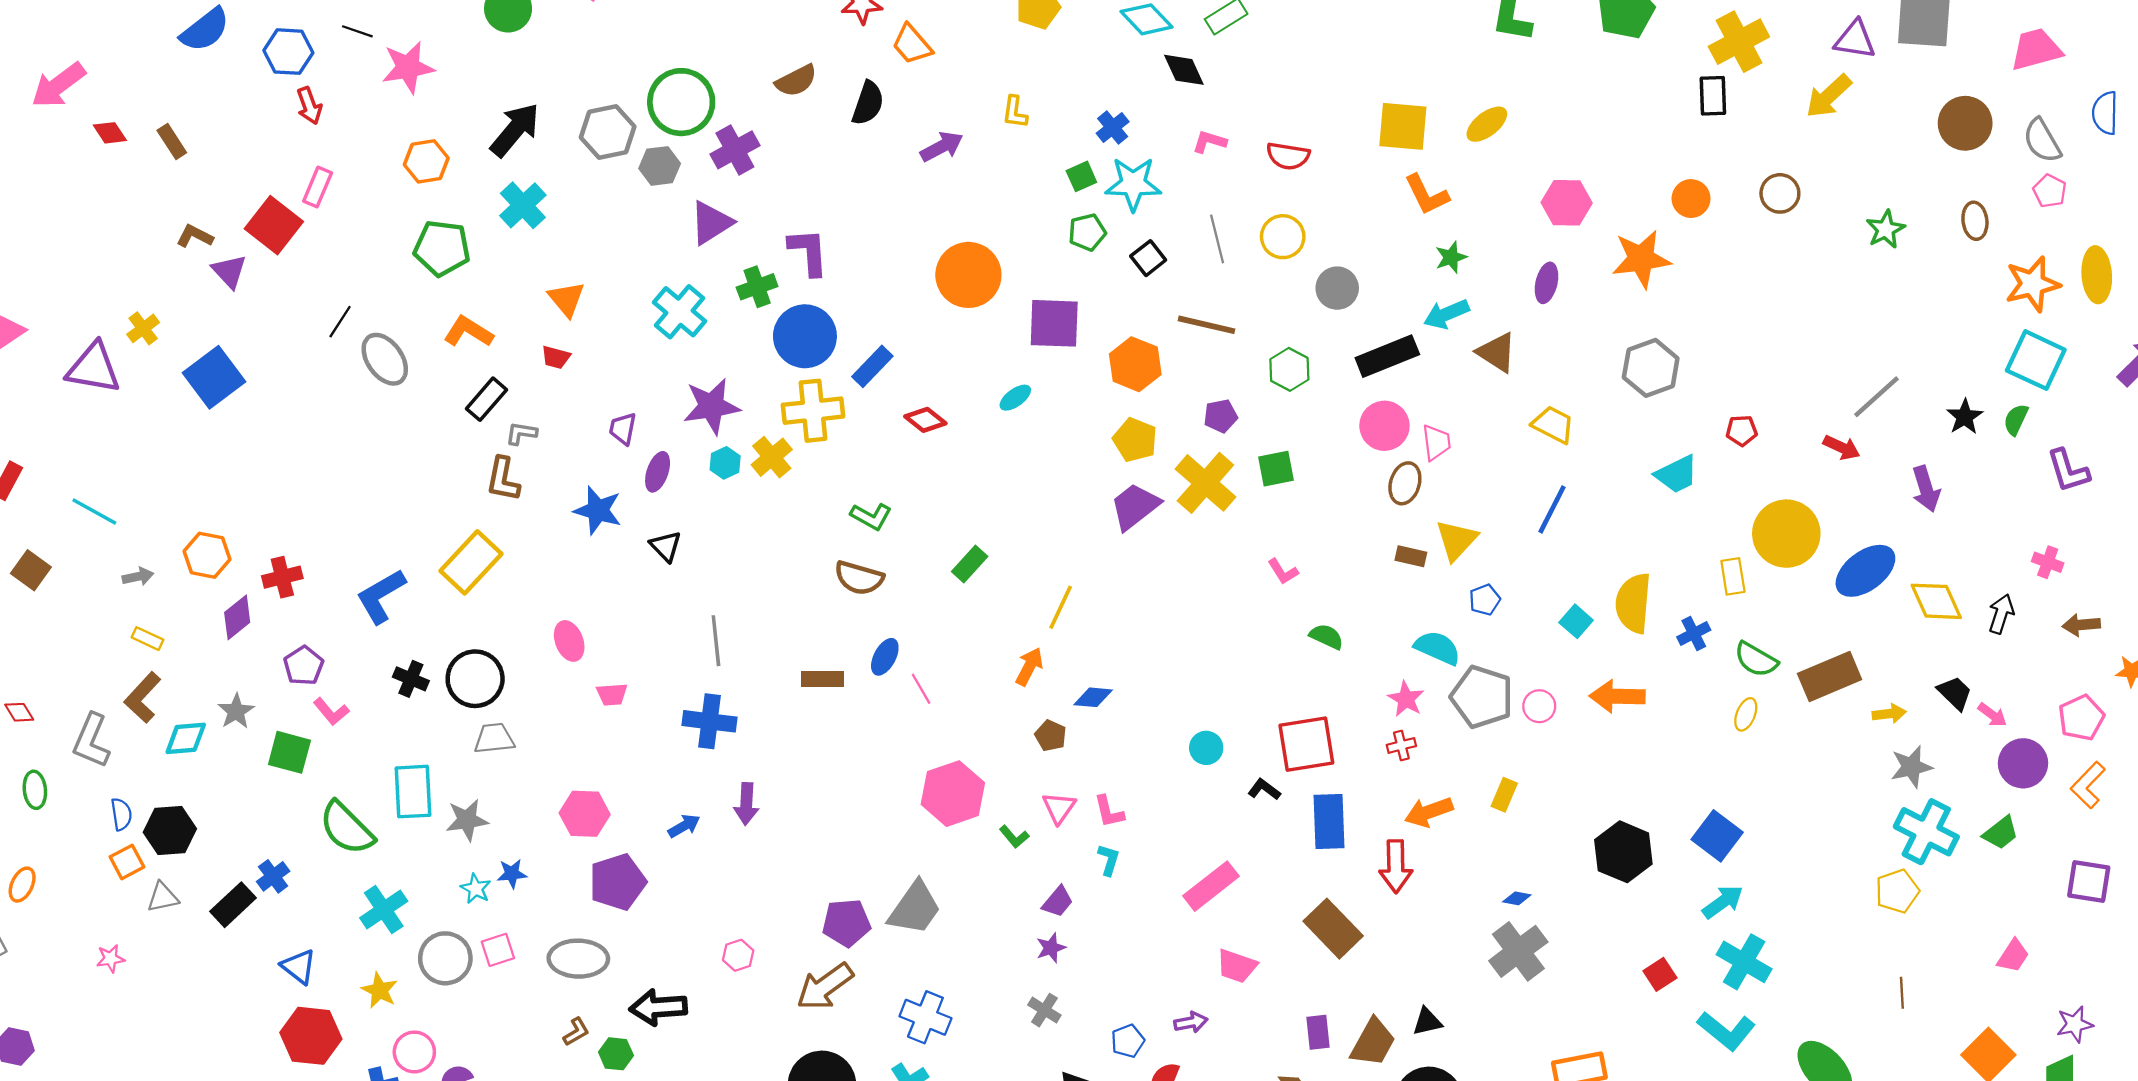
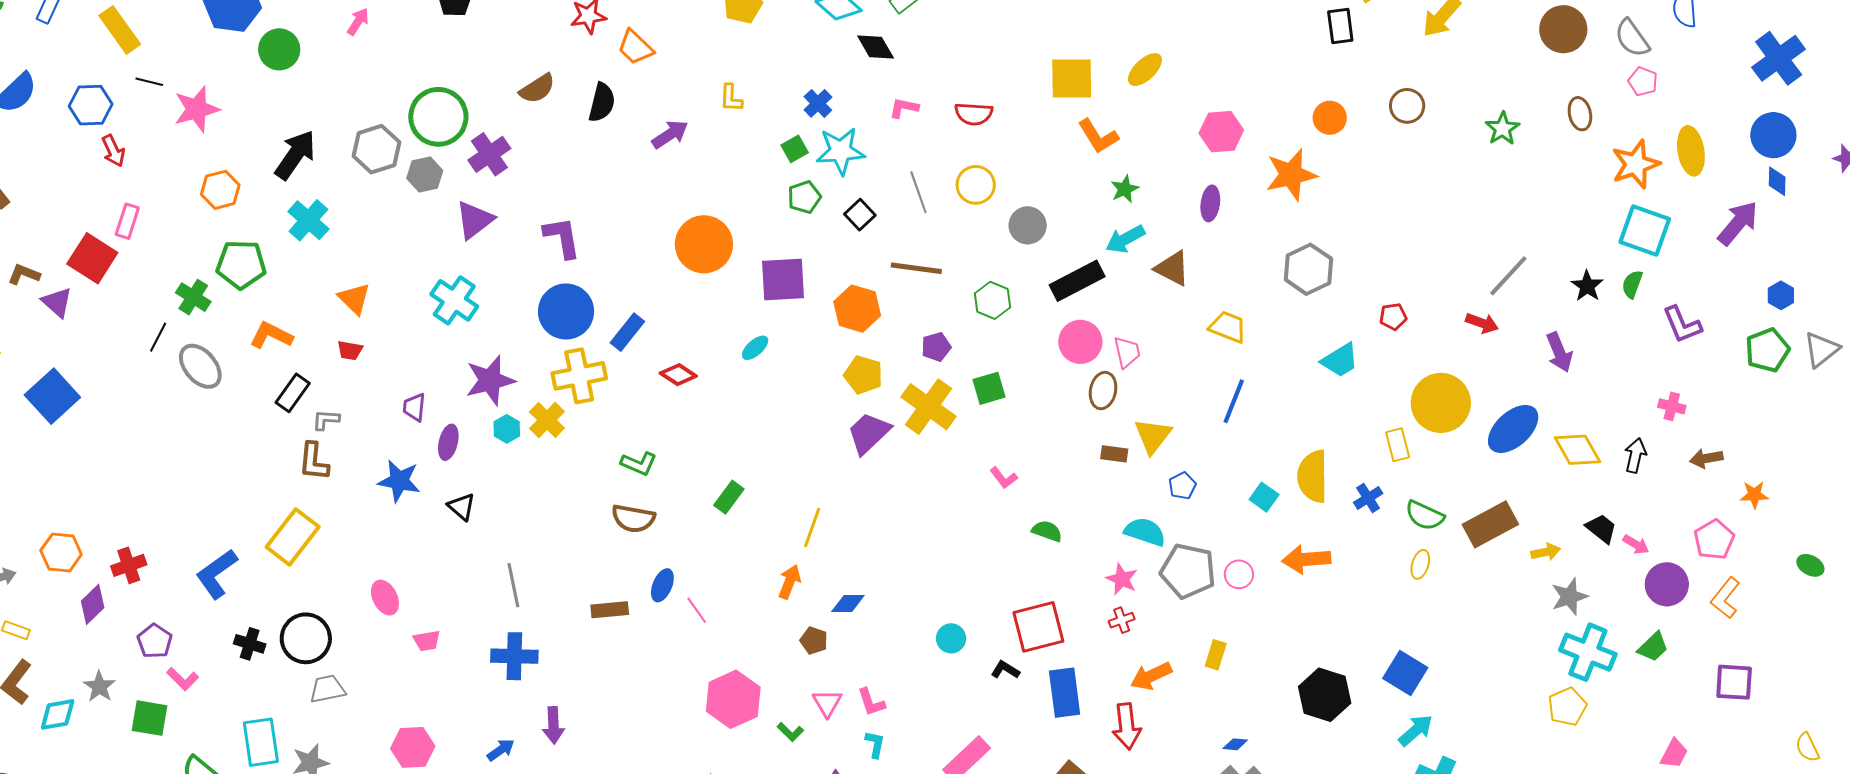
green cross: (757, 287) -> (193, 297), moved, turned -32

